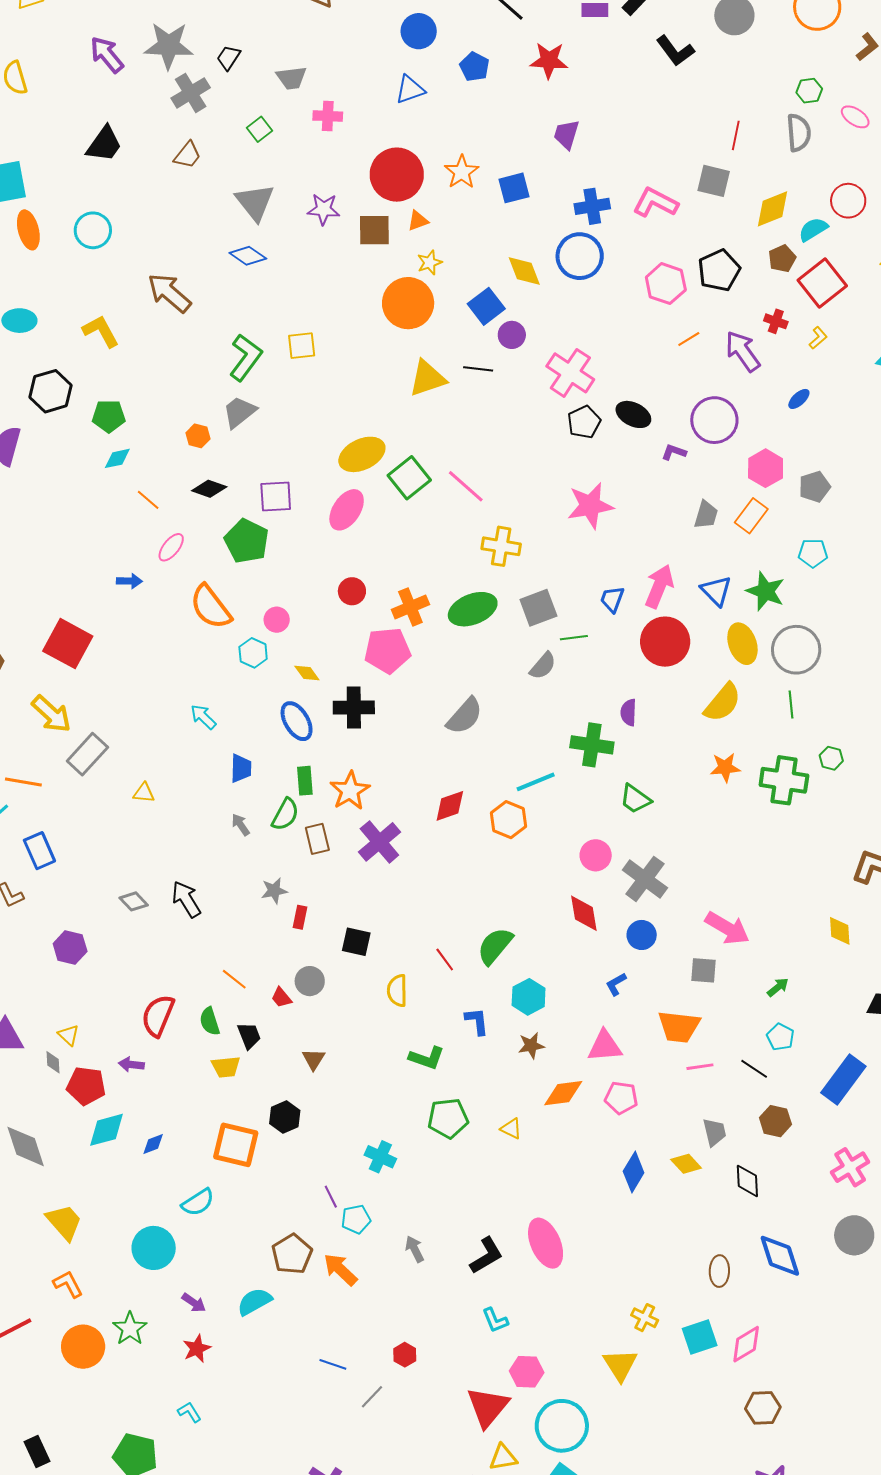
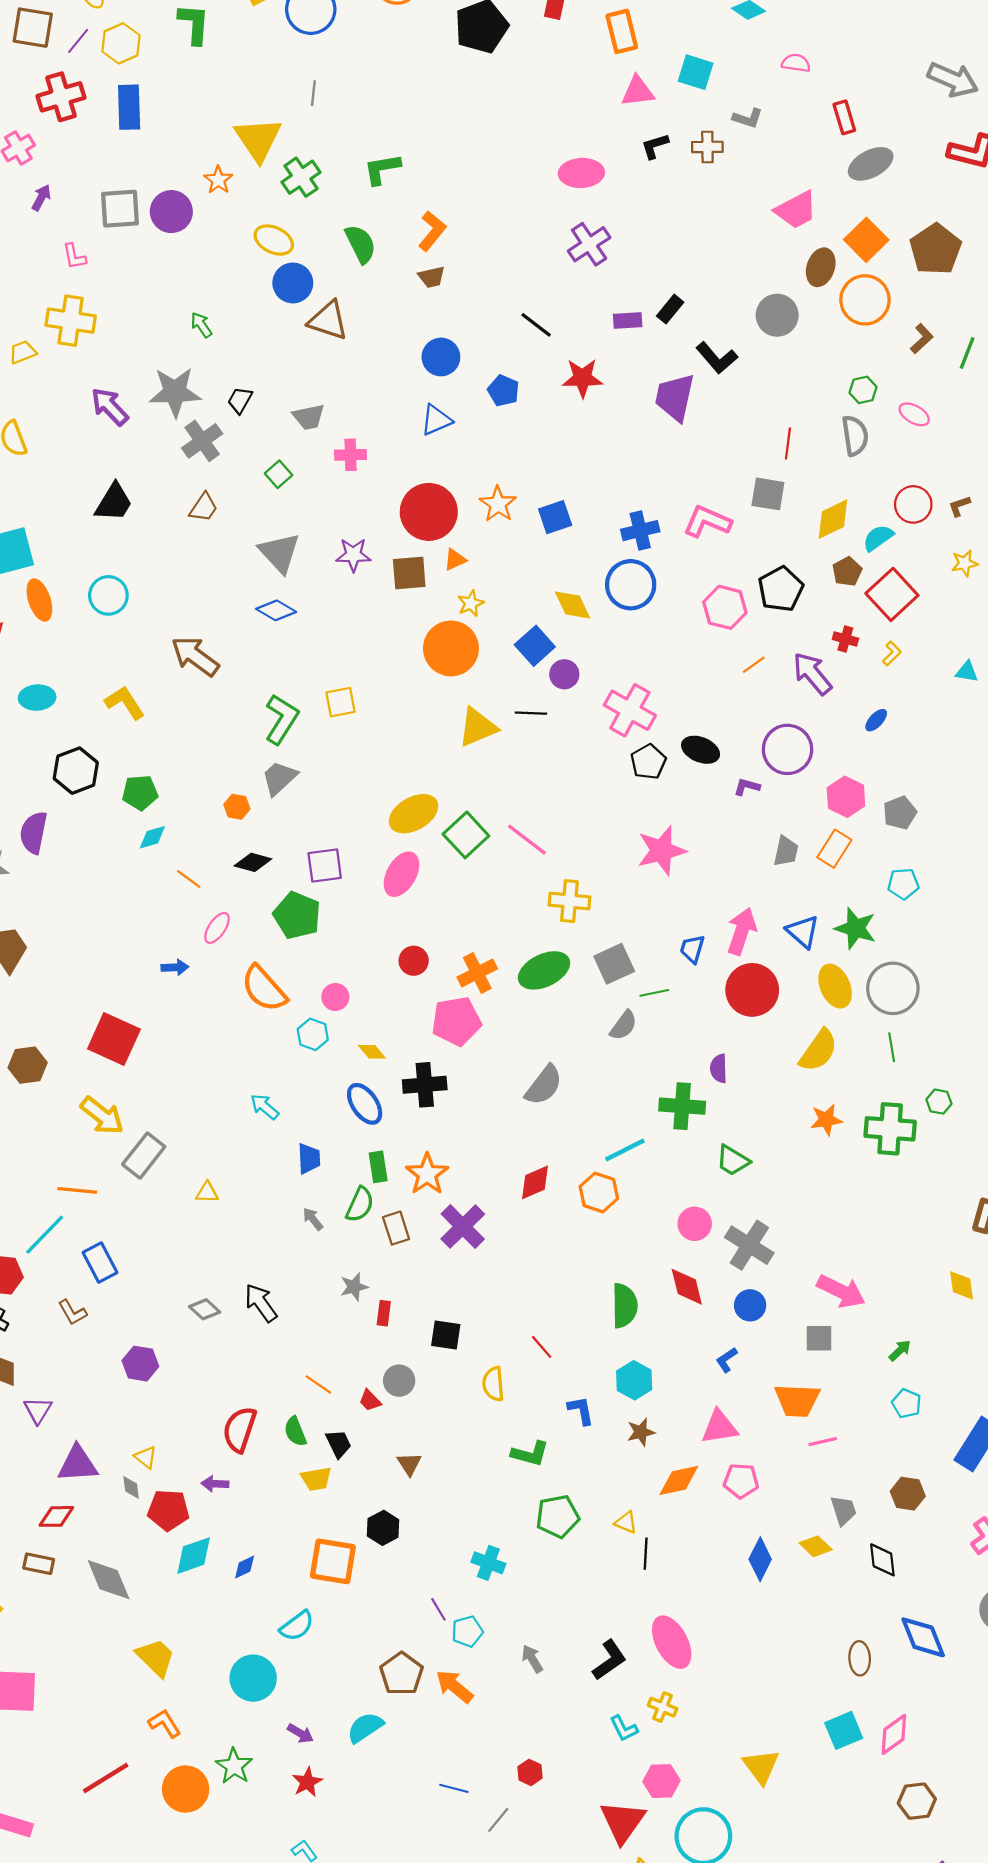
purple trapezoid: (566, 134) -> (675, 397), moved, size x1.5
green semicircle: (495, 946) -> (625, 1306), moved, turned 144
black line: (754, 1069) -> (646, 1554), moved, turned 64
yellow cross: (645, 1318) -> (663, 1707), moved

